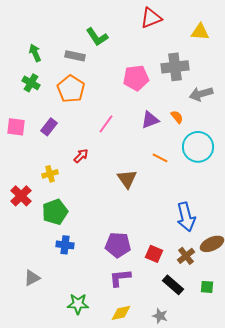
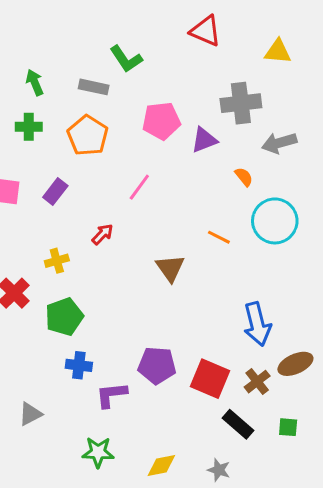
red triangle: (151, 18) -> (206, 31), turned 45
pink pentagon: (136, 78) -> (161, 121), moved
green cross: (31, 83) -> (29, 127), turned -30
purple triangle: (150, 120) -> (204, 140), moved
red square: (154, 254) -> (210, 379), size x1.5
purple L-shape: (120, 278) -> (111, 395), moved

